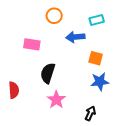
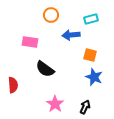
black semicircle: (48, 73) -> (45, 69), turned -72
blue star: (100, 82) -> (94, 77), turned 30
pink star: (56, 100) -> (55, 104), moved

